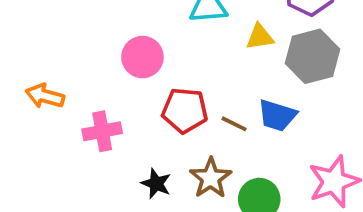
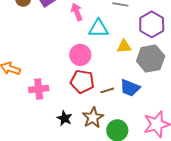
pink circle: (142, 57) -> (80, 55), moved
brown line: (234, 124) -> (107, 90), turned -48

